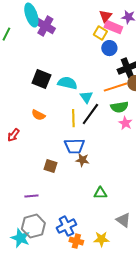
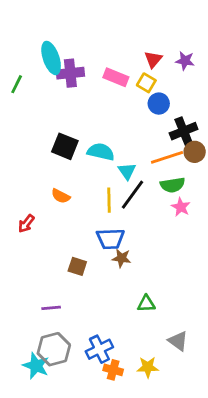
purple cross: (45, 26) -> (70, 73), turned -36
pink rectangle: (113, 27) -> (116, 77), moved

